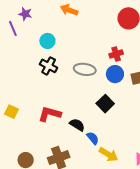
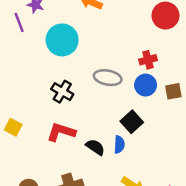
cyan circle: (47, 41) -> (62, 40), size x1.6
black cross: (49, 66) -> (62, 92), moved
blue semicircle: (93, 138) -> (119, 144), moved, turned 40

